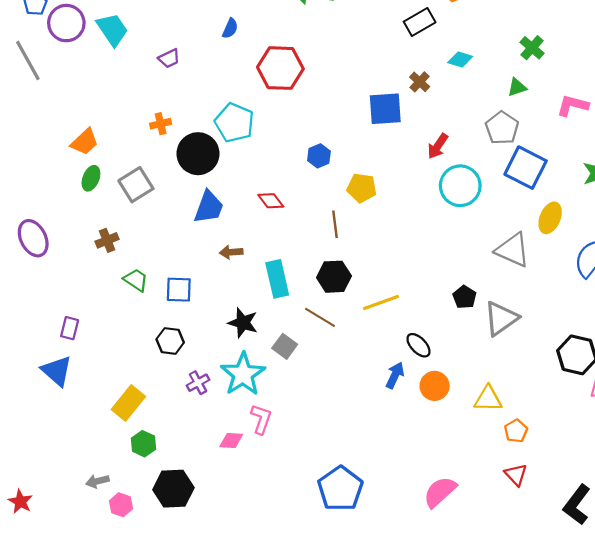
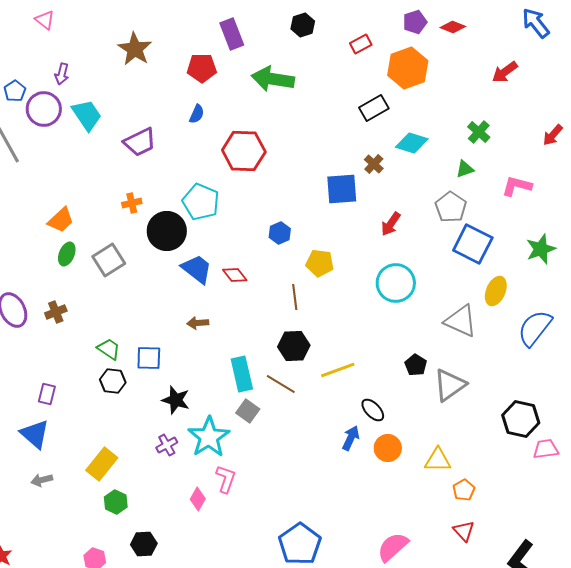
purple trapezoid: (169, 58) -> (140, 142), size x1.6
cyan diamond: (460, 59) -> (412, 143), size x1.4
cyan circle: (460, 186) -> (396, 283), moved
blue trapezoid: (209, 207) -> (197, 269), moved, turned -72
brown cross: (107, 240) -> (56, 312), moved
cyan rectangle: (277, 279) -> (242, 374), moved
black star: (243, 323) -> (176, 400), moved
black hexagon: (170, 341) -> (113, 381), moved
pink diamond: (231, 440) -> (198, 499), turned -65
gray arrow: (97, 481) -> (42, 480), moved
black hexagon: (173, 489) -> (144, 544), size x0.7

